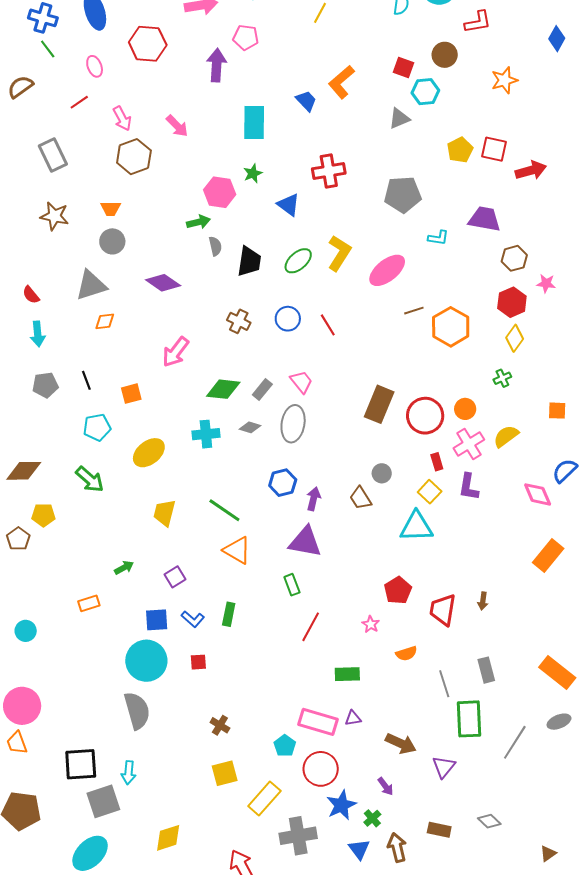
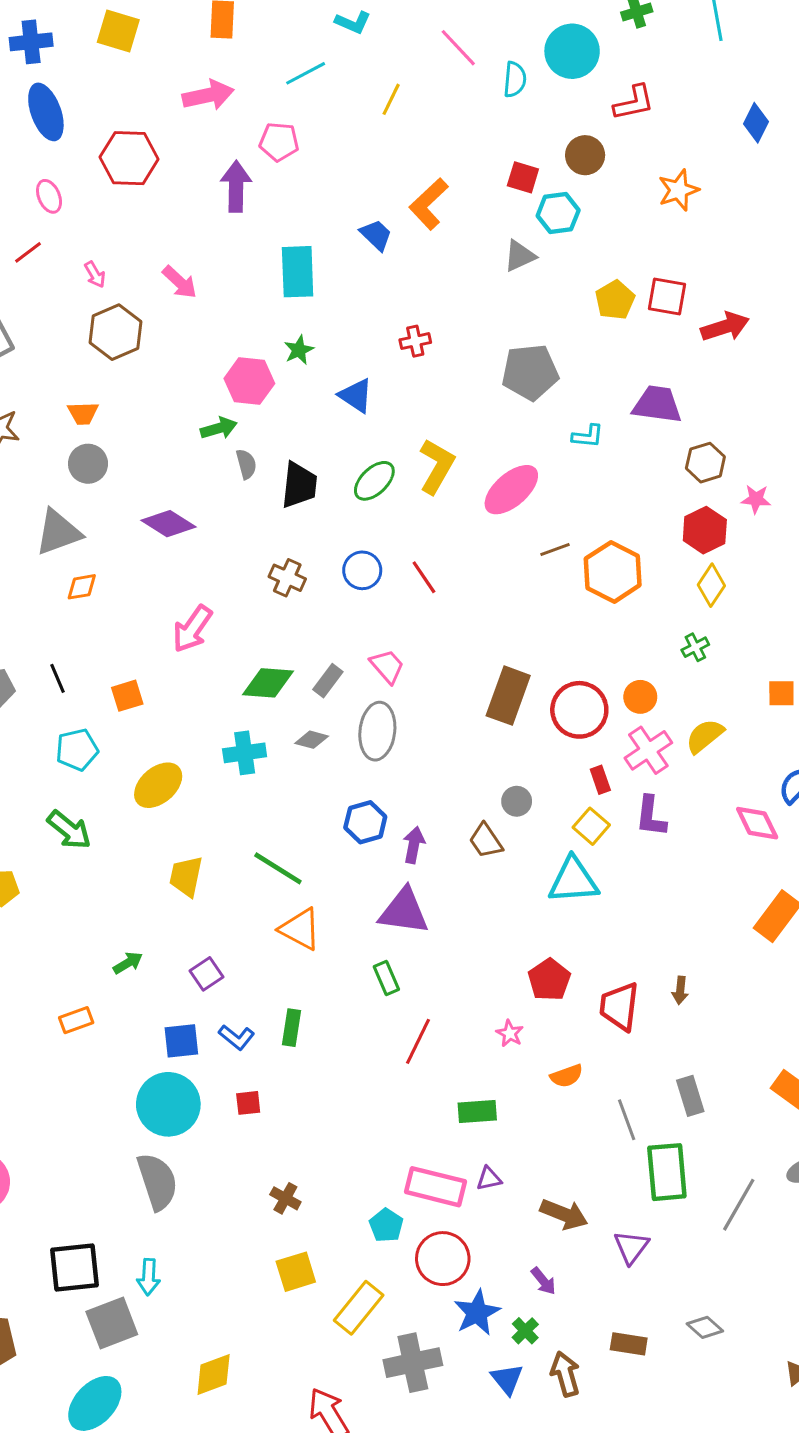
pink arrow: (122, 119) -> (95, 275), size x0.7
red cross: (329, 171) -> (415, 341), size x0.6

